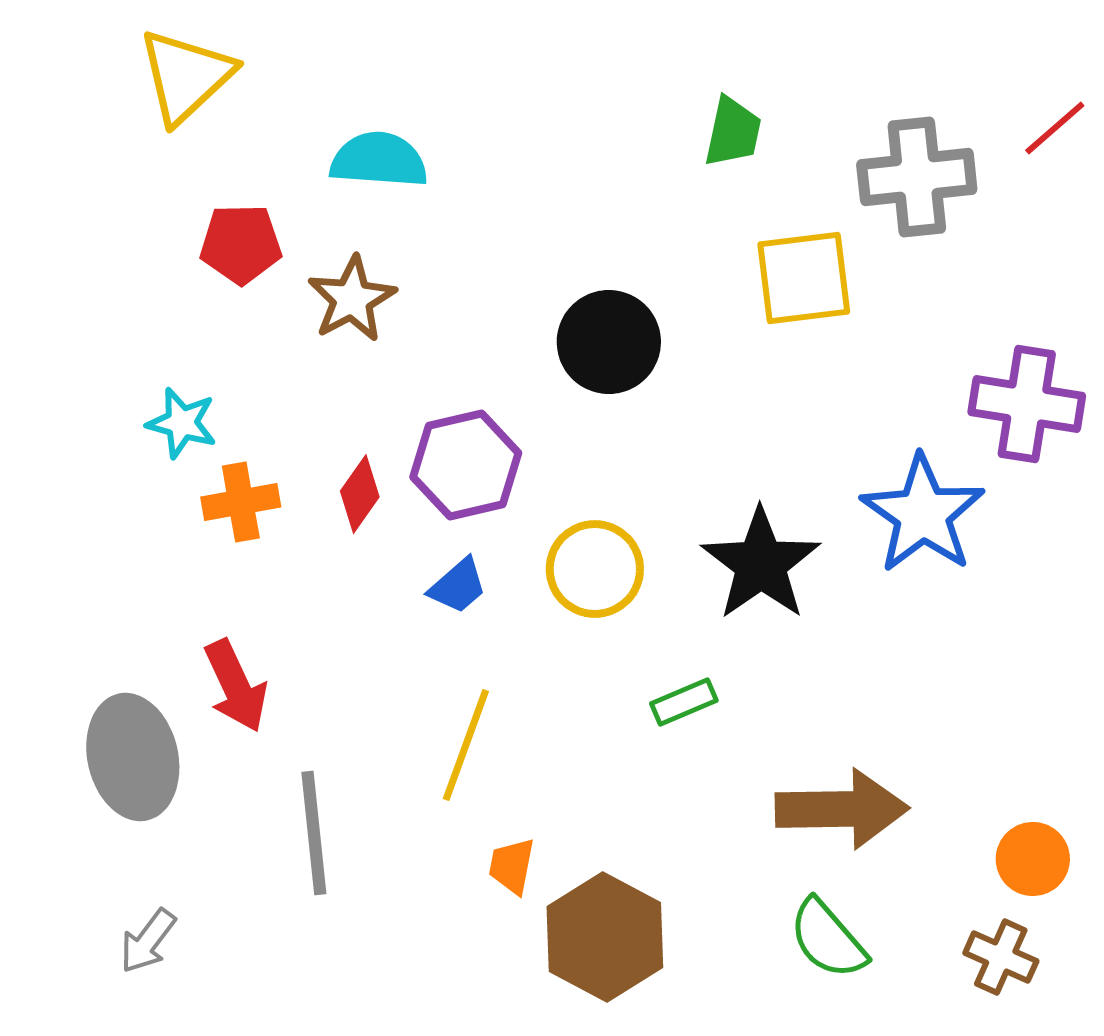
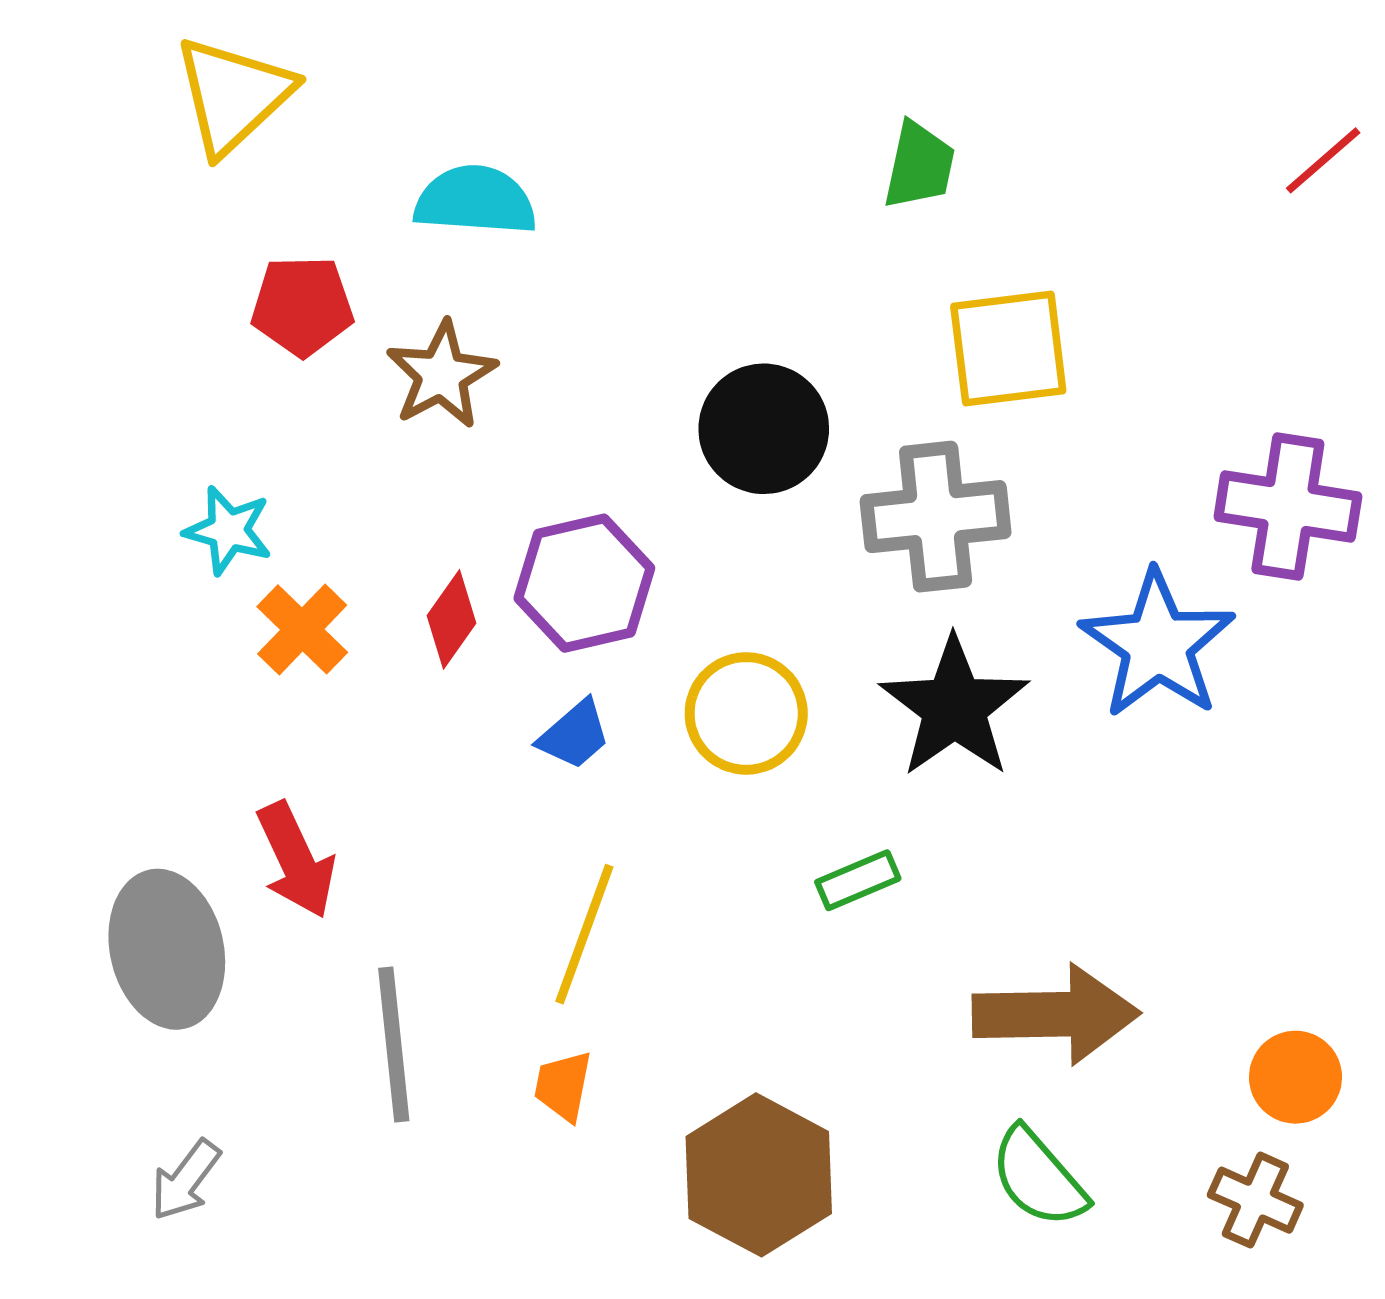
gray cross: (917, 177) -> (936, 517), moved
orange cross: (241, 502) -> (302, 629), turned -36
orange trapezoid: (512, 866) -> (563, 1086), moved

